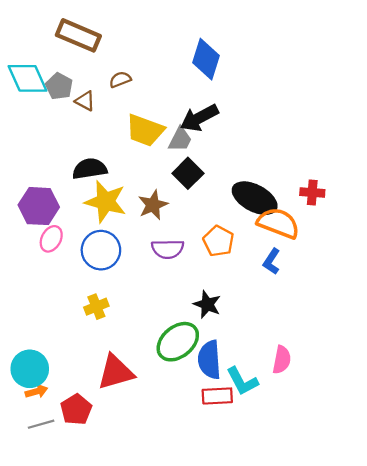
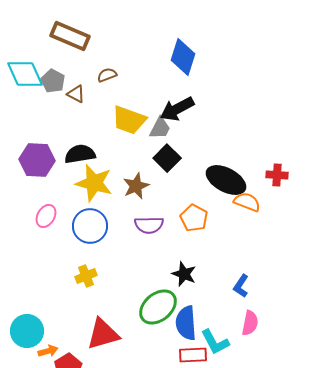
purple hexagon: (39, 206) -> (37, 160), moved
orange semicircle: (278, 223) -> (247, 202), size x0.7
blue L-shape: (272, 261) -> (241, 286), moved
orange arrow: (37, 391) -> (48, 351), moved

